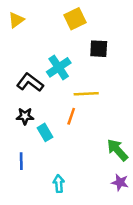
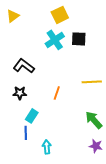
cyan cross: (59, 67) -> (55, 40), moved
yellow line: (86, 94) -> (92, 82), moved
cyan rectangle: (45, 132) -> (32, 116), moved, turned 64
blue line: (21, 161) -> (26, 133), moved

